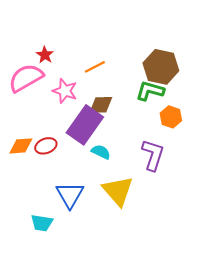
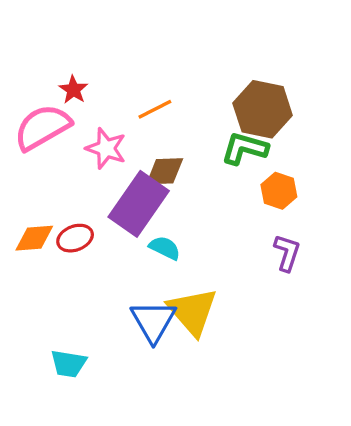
purple L-shape: (153, 155) -> (287, 253), moved, size x0.7
blue triangle: (70, 195) -> (153, 321), moved

